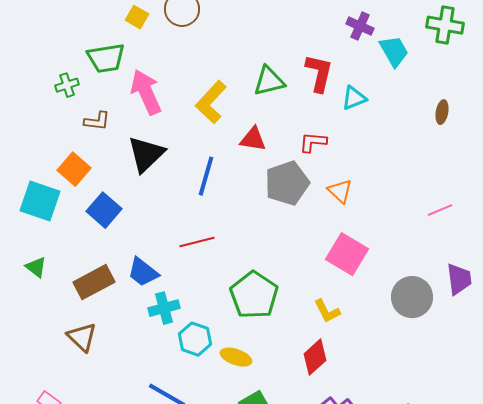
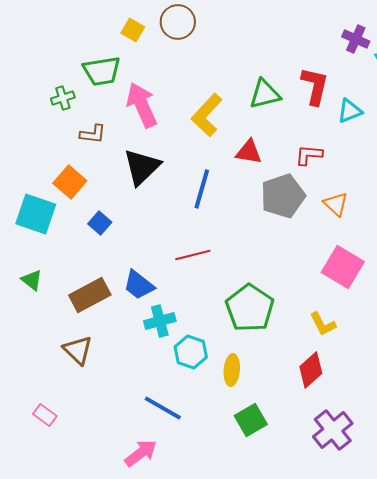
blue square: (104, 210) -> (100, 223), size x0.7
yellow ellipse: (236, 357) -> (232, 370), turned 76

